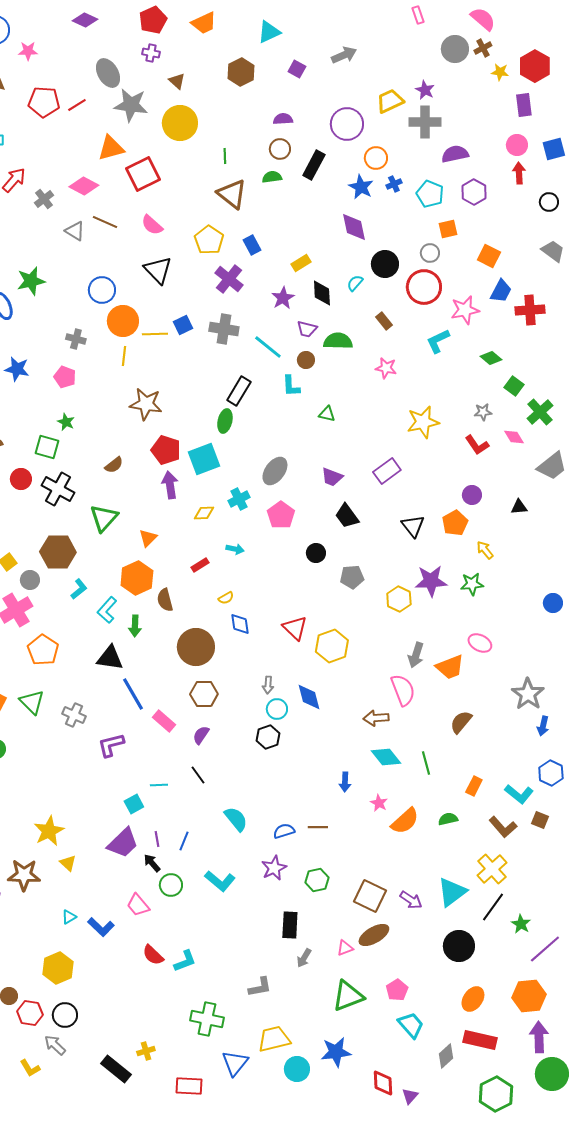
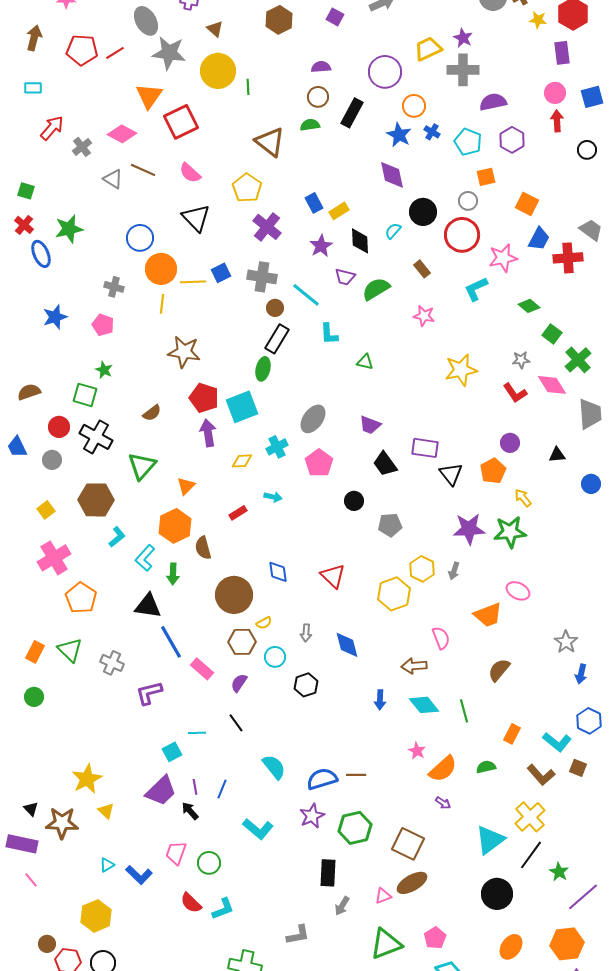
orange triangle: (111, 148) -> (149, 96), turned -40
green line: (225, 156) -> (248, 87), moved
blue cross: (394, 184) -> (432, 132), turned -35
blue rectangle: (252, 245) -> (314, 203), moved
gray trapezoid: (553, 251) -> (591, 230), moved
green semicircle: (338, 341) -> (376, 289), turned -32
brown circle: (306, 360) -> (275, 308), moved
blue star: (17, 369) -> (55, 317), turned -30
pink diamond: (514, 437) -> (552, 385), size x1.4
gray trapezoid: (552, 466) -> (590, 414), turned -56
purple rectangle: (387, 471) -> (425, 448), moved, turned 44
gray circle: (30, 580) -> (52, 460), moved
green star: (472, 584) -> (510, 532), size x1.4
yellow semicircle: (226, 598) -> (264, 623), moved
yellow hexagon: (399, 599) -> (422, 569), moved
blue circle: (553, 603) -> (591, 484), moved
yellow hexagon: (332, 646) -> (394, 594), moved
gray arrow: (416, 655) -> (454, 571), moved, size x0.7
pink semicircle: (403, 690) -> (441, 638), size x0.7
gray star: (528, 694) -> (566, 642), size x0.7
cyan circle: (277, 709) -> (275, 657), moved
blue arrow: (345, 782) -> (380, 700), moved
blue semicircle: (284, 831) -> (322, 779), size x1.4
green hexagon: (317, 880) -> (355, 828), size x1.4
green circle: (171, 885) -> (209, 863), moved
purple arrow: (411, 900) -> (443, 803), moved, size x0.7
pink trapezoid: (138, 905) -> (176, 853), turned 60

